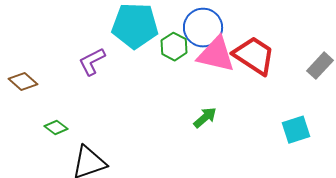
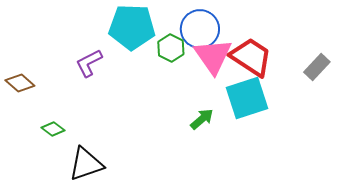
pink triangle: (216, 55) -> (213, 56), turned 42
cyan square: (296, 130) -> (247, 98), moved, size x1.5

